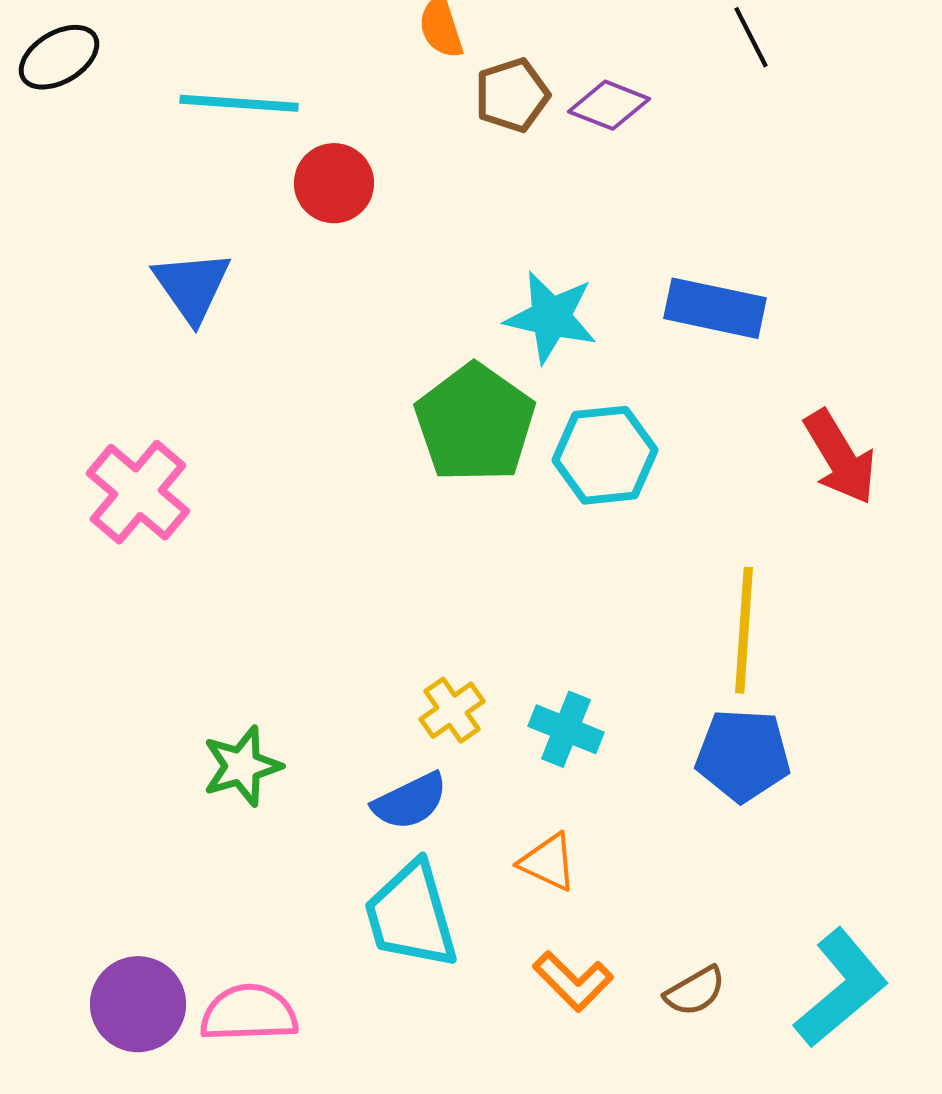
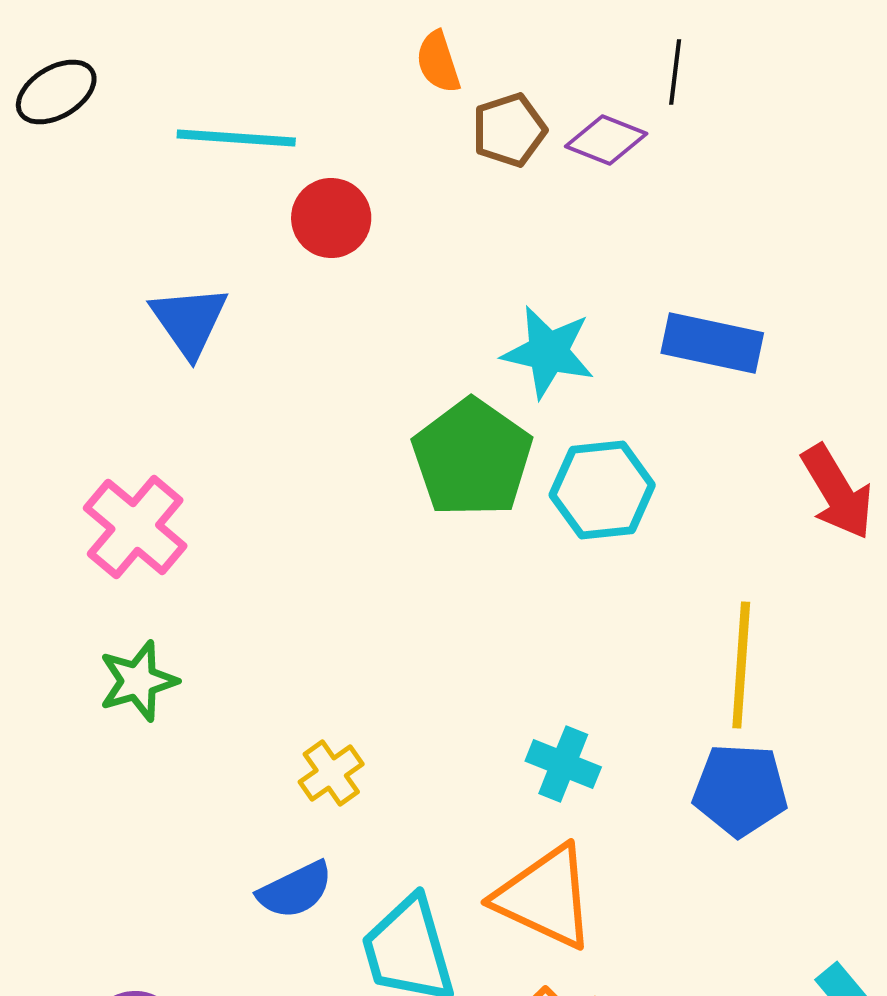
black line: (751, 37) -> (675, 72), moved, turned 34
yellow cross: (452, 710) -> (331, 773), moved
green star: (242, 766) -> (138, 681), moved
blue semicircle: (410, 801) -> (295, 890), moved
orange triangle: (548, 862) -> (545, 897), size x1.8

